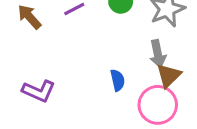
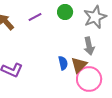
brown triangle: (169, 76) -> (79, 65), moved

